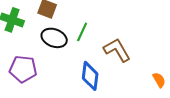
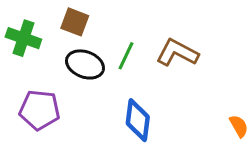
brown L-shape: (117, 50) -> (177, 53), moved, turned -32

